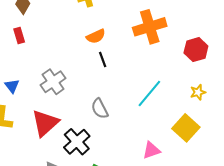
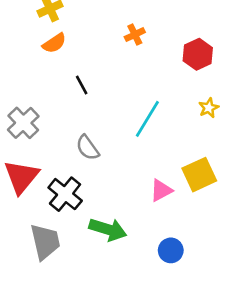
orange cross: (150, 27) -> (135, 35), size x0.5
orange semicircle: (96, 36) -> (54, 43), moved
yellow square: (186, 128) -> (199, 175), moved, turned 32

